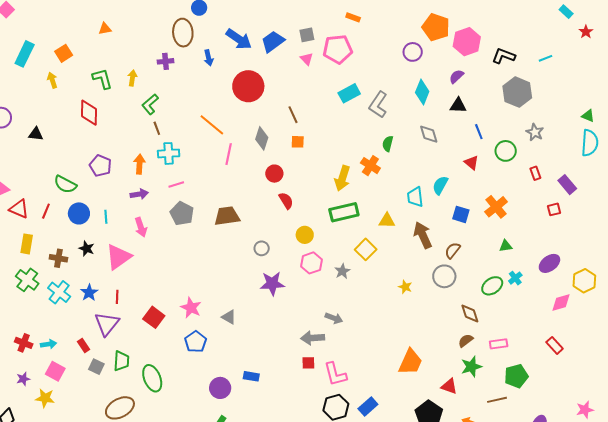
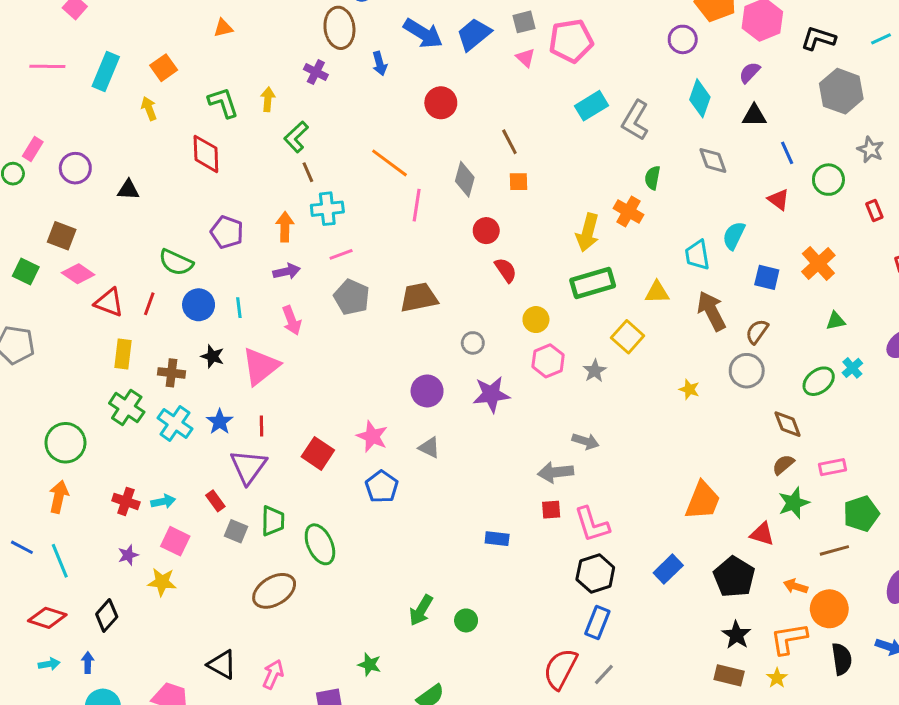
purple cross: (166, 61) -> (316, 72), turned 35
red circle: (248, 86) -> (441, 103), size x0.7
blue rectangle: (251, 376) -> (497, 539), moved
purple circle: (220, 388) -> (427, 391), moved
blue rectangle: (368, 407) -> (668, 569), moved

